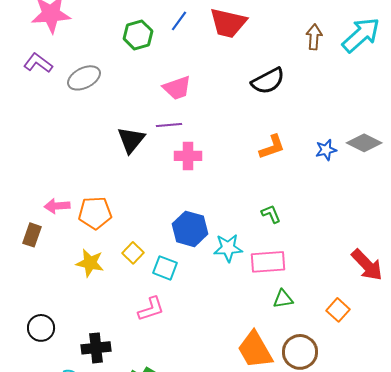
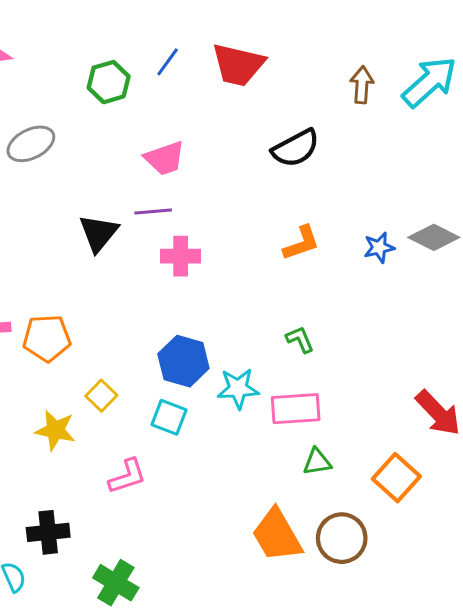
yellow star: (90, 263) -> (55, 430), moved
cyan square: (165, 268) -> (169, 417), moved
orange square: (338, 310) -> (396, 478), size x1.4

